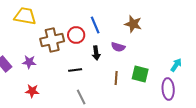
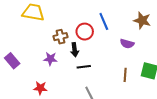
brown cross: (52, 40) -> (60, 37), size x0.6
black arrow: (96, 53) -> (75, 50), moved
purple star: (29, 62) -> (50, 59), moved

